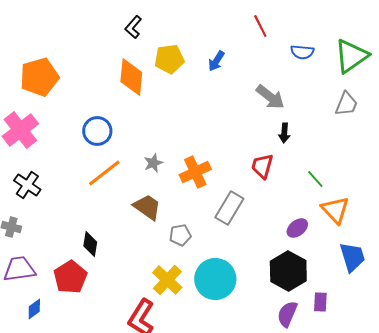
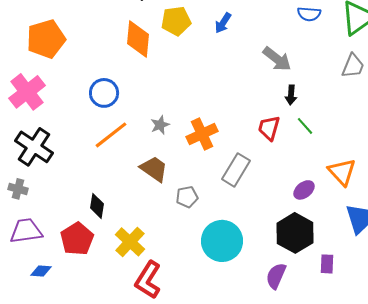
green line: (315, 179) -> (305, 126), moved
black cross: (27, 185) -> (34, 147), size x1.4
yellow cross: (167, 280) -> (130, 242), moved
blue diamond: (34, 309) -> (41, 271), turned 40
purple semicircle: (287, 314) -> (276, 276), moved

